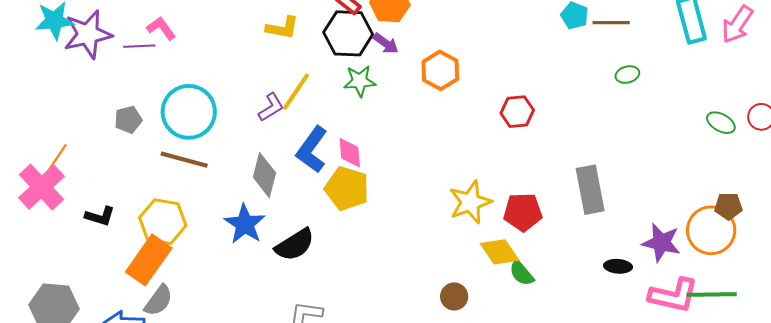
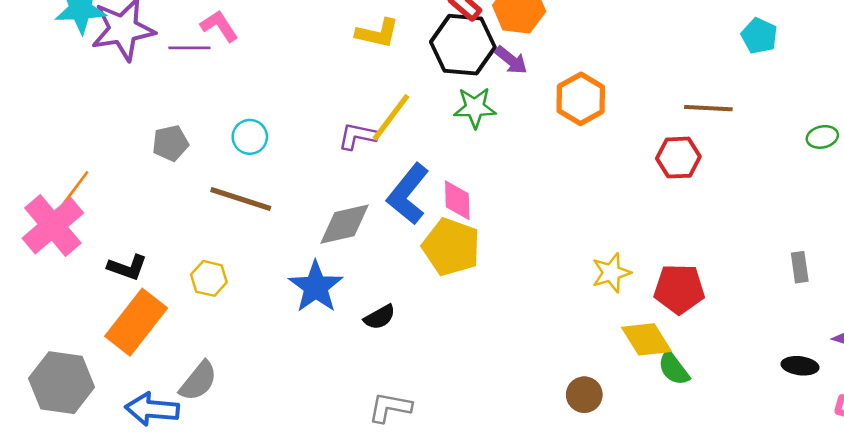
brown line: (611, 23) -> (708, 108), moved
green ellipse: (627, 75) -> (822, 137), moved
purple L-shape: (271, 107) -> (358, 136), turned -140
cyan circle: (189, 112) -> (250, 137), size x0.5
gray diamond: (264, 175) -> (345, 224), turned 60
gray rectangle: (590, 190) -> (800, 267), moved, size x0.5
yellow star: (470, 202) -> (611, 273), size x0.7
yellow hexagon: (163, 222) -> (209, 278), size x0.6
black semicircle: (295, 245) -> (380, 317), size x0.6
orange rectangle: (149, 260) -> (136, 322), moved

